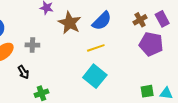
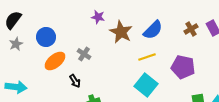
purple pentagon: (151, 44) -> (183, 67), moved
gray cross: (32, 45) -> (84, 54), turned 32

